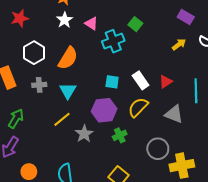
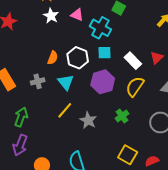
cyan cross: (113, 41) -> (100, 28), turned -30
white hexagon: (34, 53) -> (78, 58), moved
orange semicircle: (68, 58) -> (53, 58), moved, size x0.6
cyan square: (112, 82) -> (104, 53), moved
purple hexagon: (104, 110) -> (103, 82), moved

